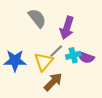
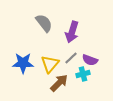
gray line: (56, 51) -> (71, 58), moved
cyan cross: (73, 55) -> (83, 74), moved

